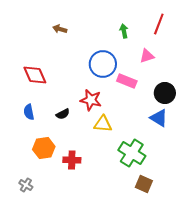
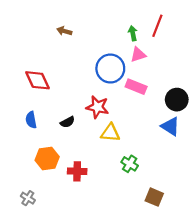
red line: (159, 24) -> (157, 26), moved
pink triangle: (147, 56) -> (138, 55), moved
green cross: (132, 153) -> (130, 164), moved, size x0.6

